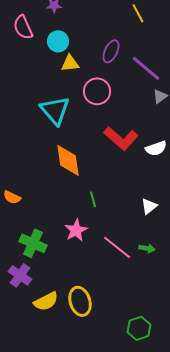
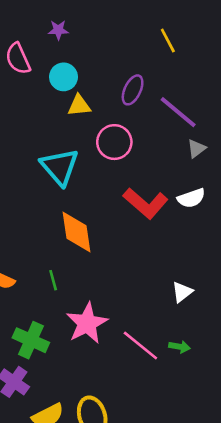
white semicircle: (156, 148) -> (191, 198), moved
green line: (93, 199) -> (53, 280), moved
pink star: (76, 230) -> (87, 323), size x1.4

